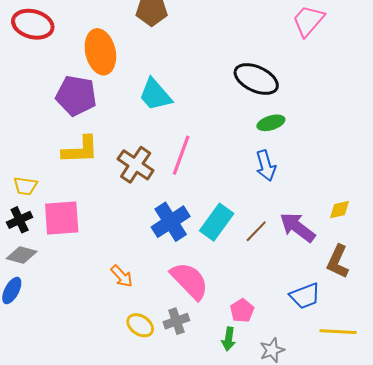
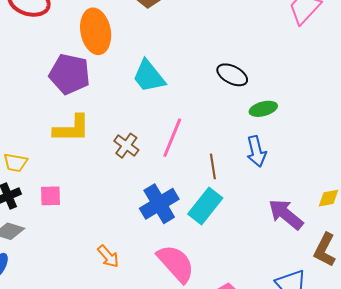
black ellipse: (256, 79) -> (232, 75), moved, size x0.7
brown cross: (136, 165) -> (126, 146), size x0.7
pink square: (62, 218) -> (50, 196), size x0.6
brown line: (256, 231) -> (213, 166), moved, turned -55

